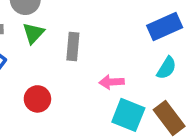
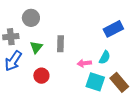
green triangle: (33, 33) -> (36, 47), moved
cyan semicircle: (167, 68) -> (105, 57), moved

